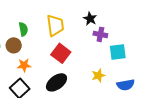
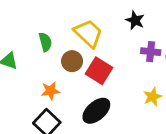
yellow trapezoid: (55, 25) -> (88, 33), turned -35
purple cross: (100, 34) -> (151, 52), moved
brown circle: (14, 45) -> (72, 61), moved

